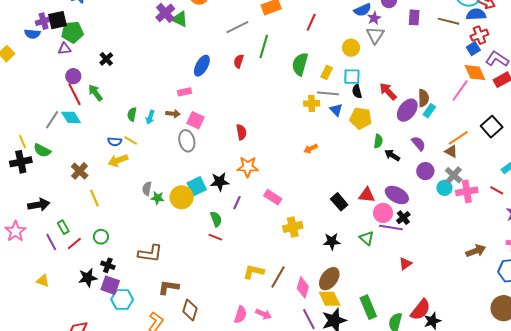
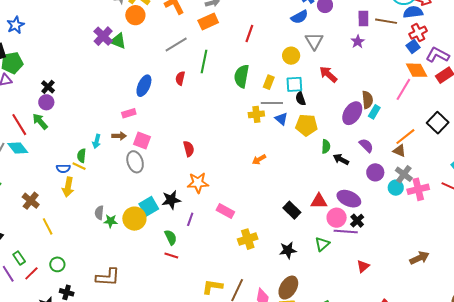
purple rectangle: (414, 17) -> (363, 18), moved
purple star: (374, 18) -> (358, 42), moved
purple circle: (73, 76) -> (46, 102), moved
red arrow: (388, 91) -> (328, 74), moved
green semicircle: (132, 114) -> (82, 156), moved
yellow arrow: (118, 160) -> (68, 187), turned -54
green triangle: (367, 238) -> (322, 244), turned 42
brown arrow: (476, 251) -> (419, 258), moved

